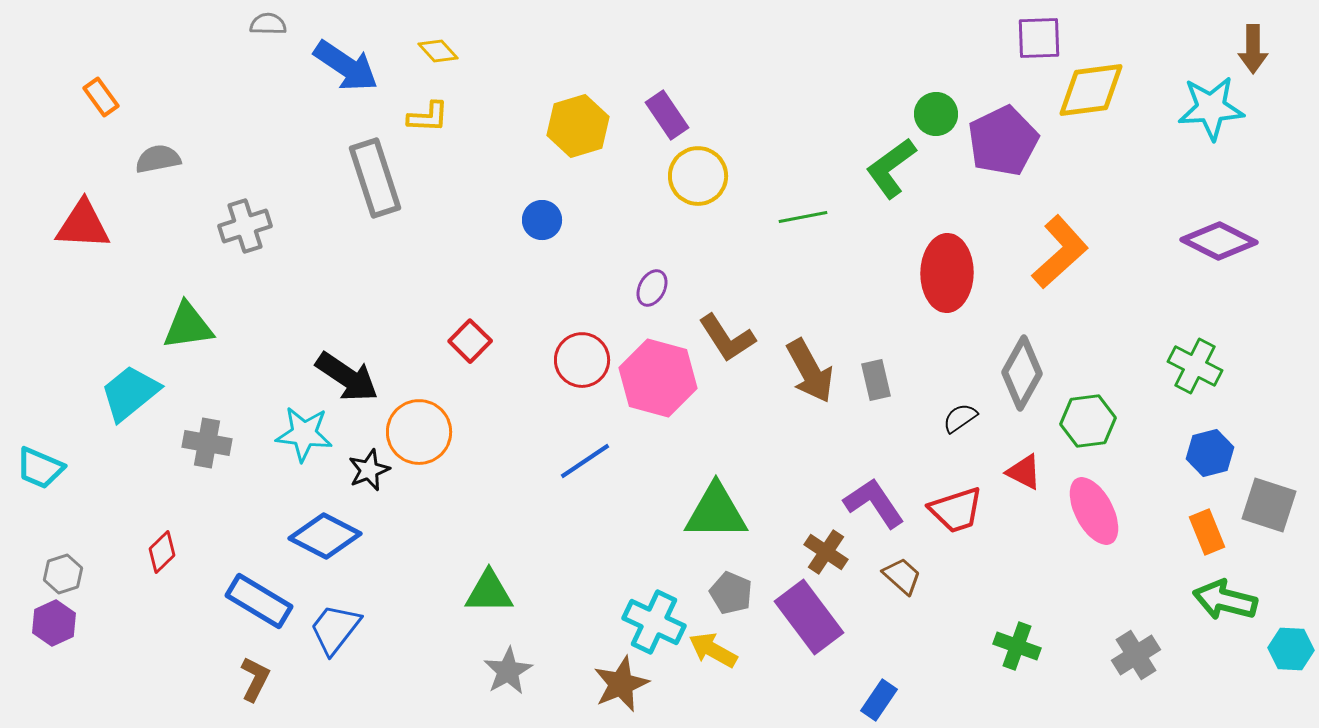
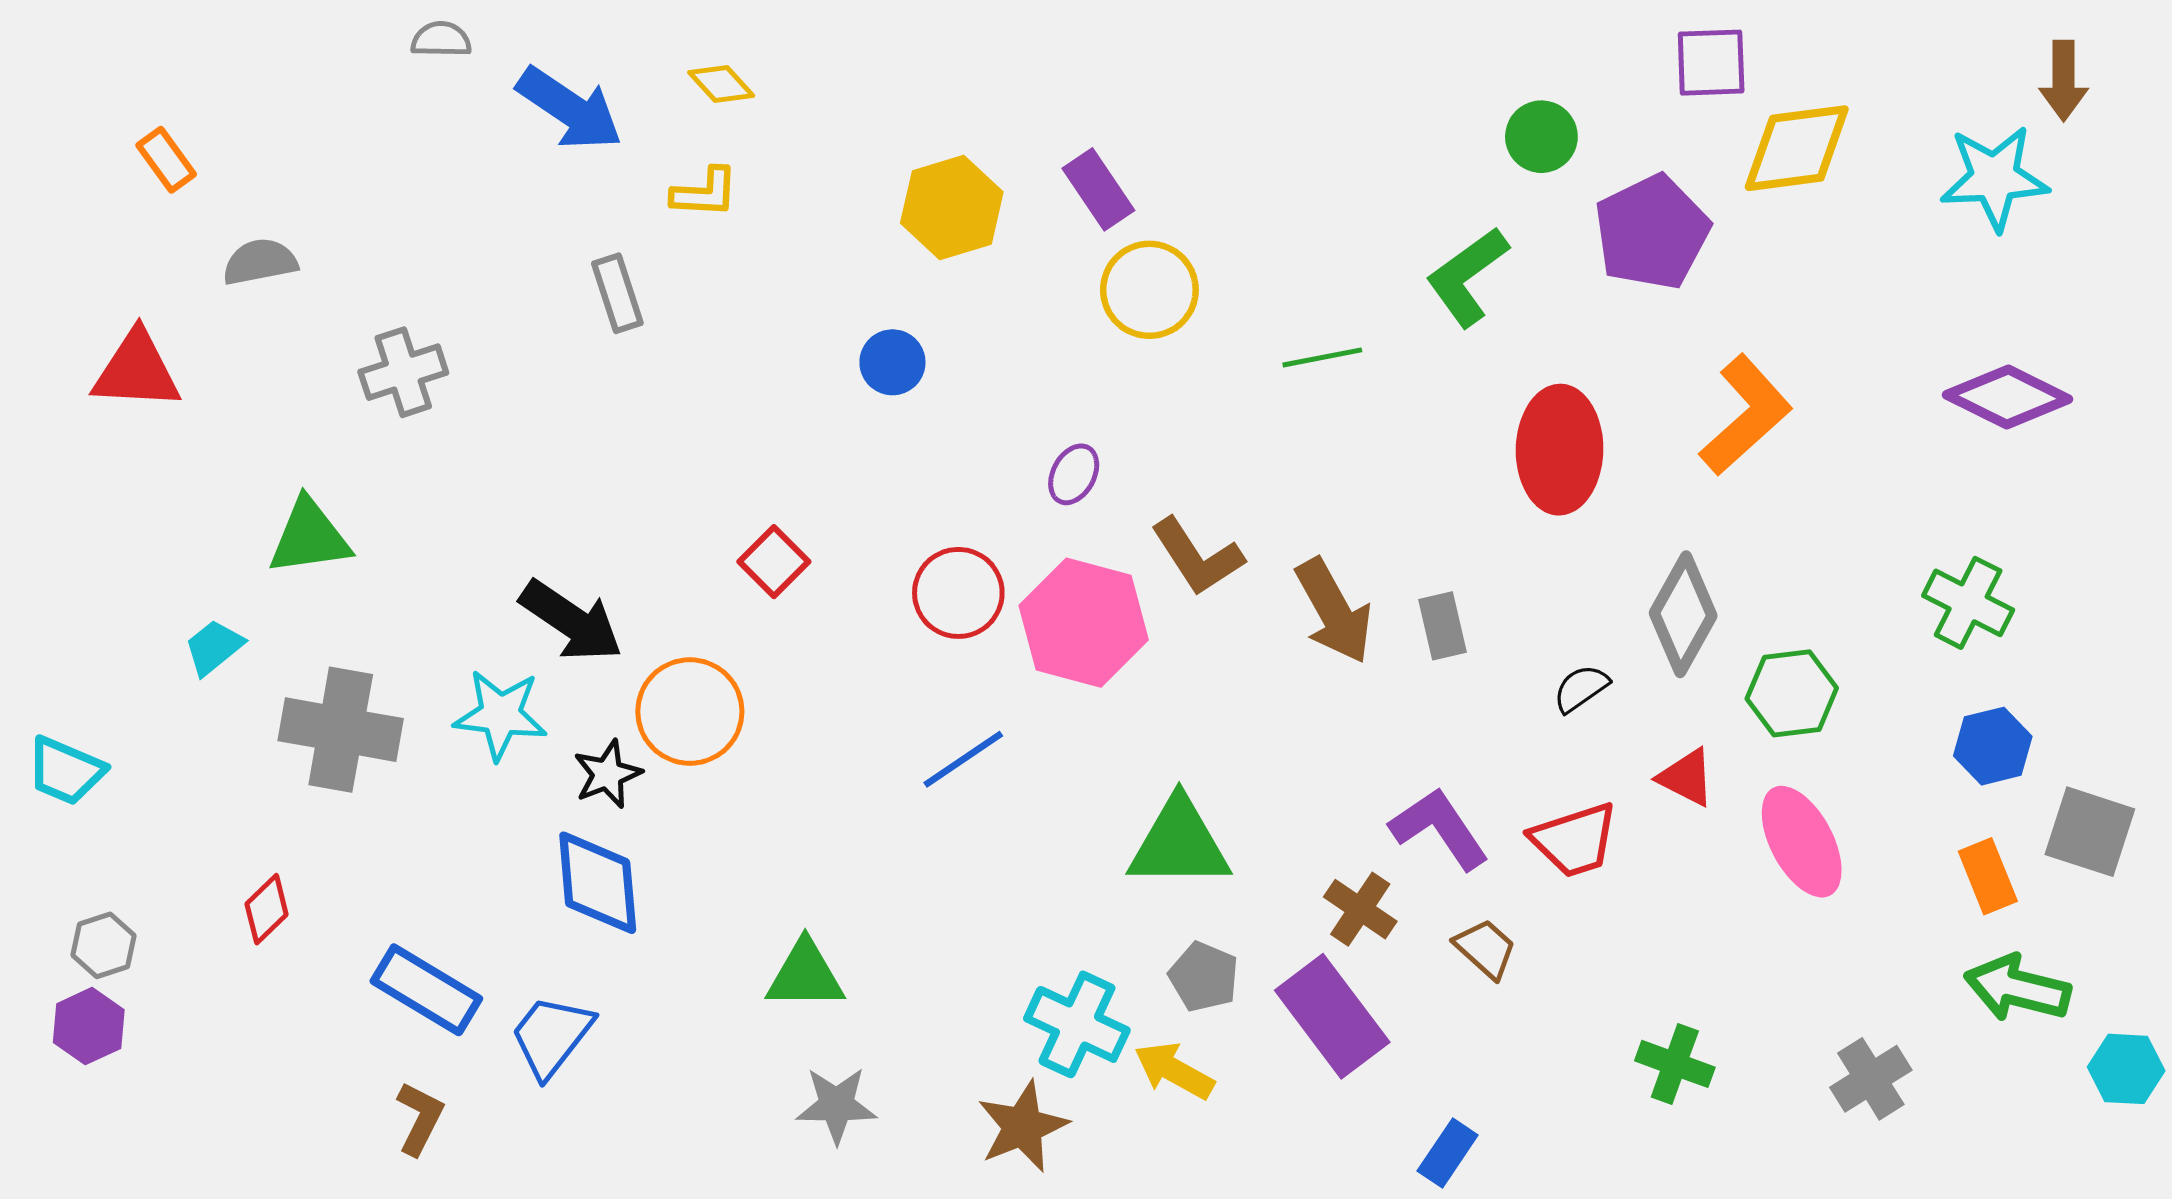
green circle: (936, 114) -> (1541, 137), moved
gray rectangle: (375, 178) -> (617, 293), size x0.6
cyan trapezoid: (130, 393) -> (214, 647), size x0.6
gray cross: (207, 443) -> (341, 730), size x1.5
blue diamond: (325, 536) -> (598, 883), moved, turned 58
gray star: (508, 671) -> (836, 1105), turned 30

